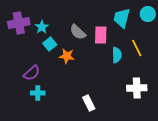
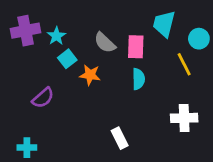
cyan circle: (148, 14) -> (199, 39), moved
cyan semicircle: (117, 55) -> (138, 79), moved
cyan cross: (38, 93) -> (27, 148), moved

